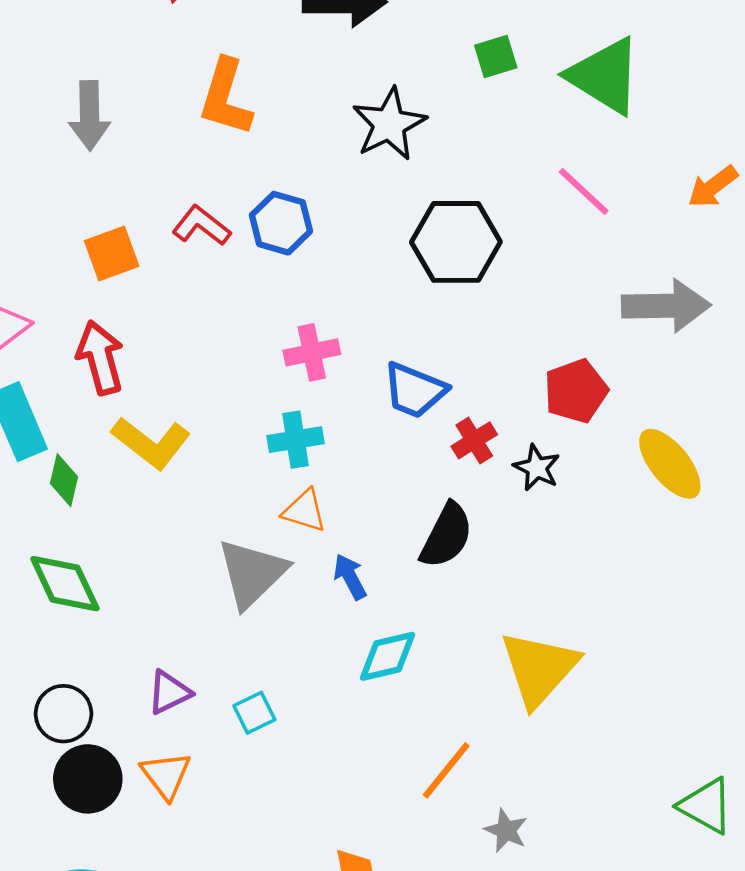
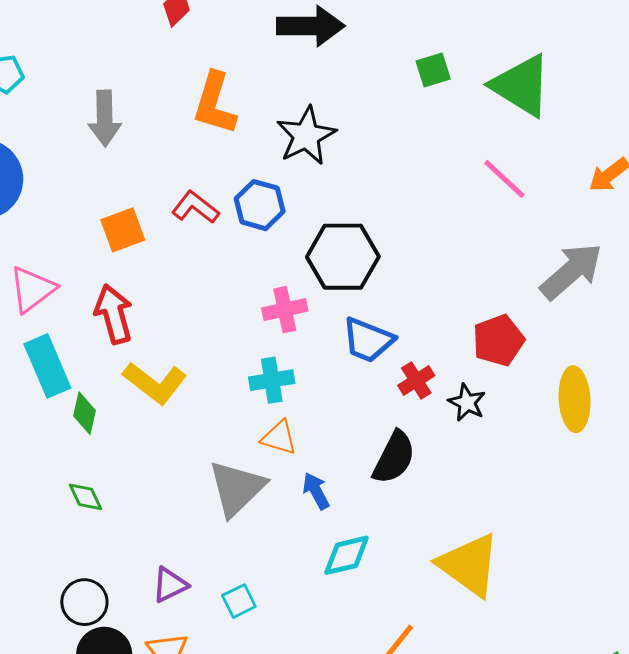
black star: (389, 124) -> (306, 136), moved
black hexagon: (456, 242) -> (343, 257), moved
gray arrow: (666, 306) -> (571, 271), turned -40
yellow ellipse: (670, 464) -> (575, 399), turned 36
green diamond: (65, 584) -> (85, 497), size x0.6
yellow triangle: (539, 668) -> (469, 565), turned -36

